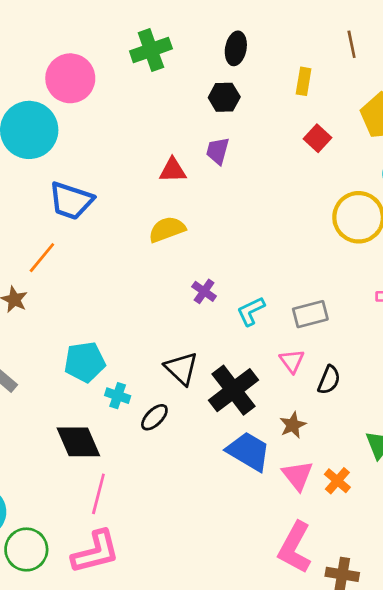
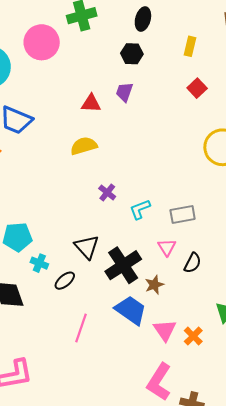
pink circle: (70, 78) -> (42, 42), moved
brown star: (293, 425) -> (154, 285), moved
pink line: (98, 494) -> (81, 328), moved

